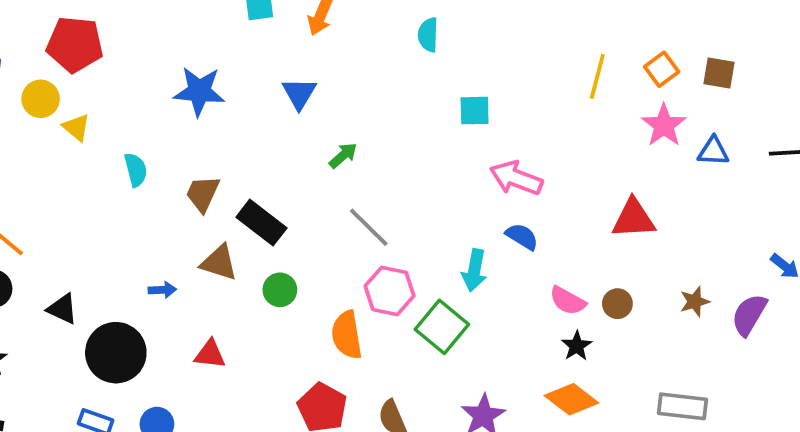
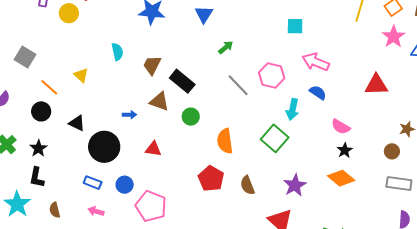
yellow triangle: (76, 127) -> (81, 75), moved
pink hexagon: (390, 291) -> (272, 75), moved
brown circle: (617, 304) -> (392, 151), moved

